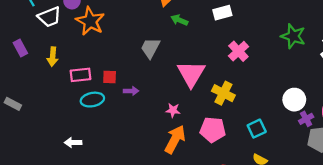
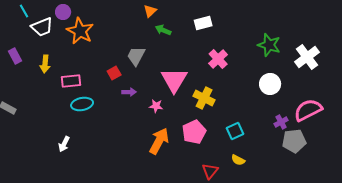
red square: (110, 77) -> (114, 73), moved, turned -32
purple arrow: (131, 91) -> (129, 92), moved
white circle: (294, 100) -> (270, 84), moved
pink star: (173, 110) -> (156, 106), moved
pink pentagon: (213, 130) -> (194, 132), turned -30
white arrow: (73, 143) -> (64, 144), turned -63

